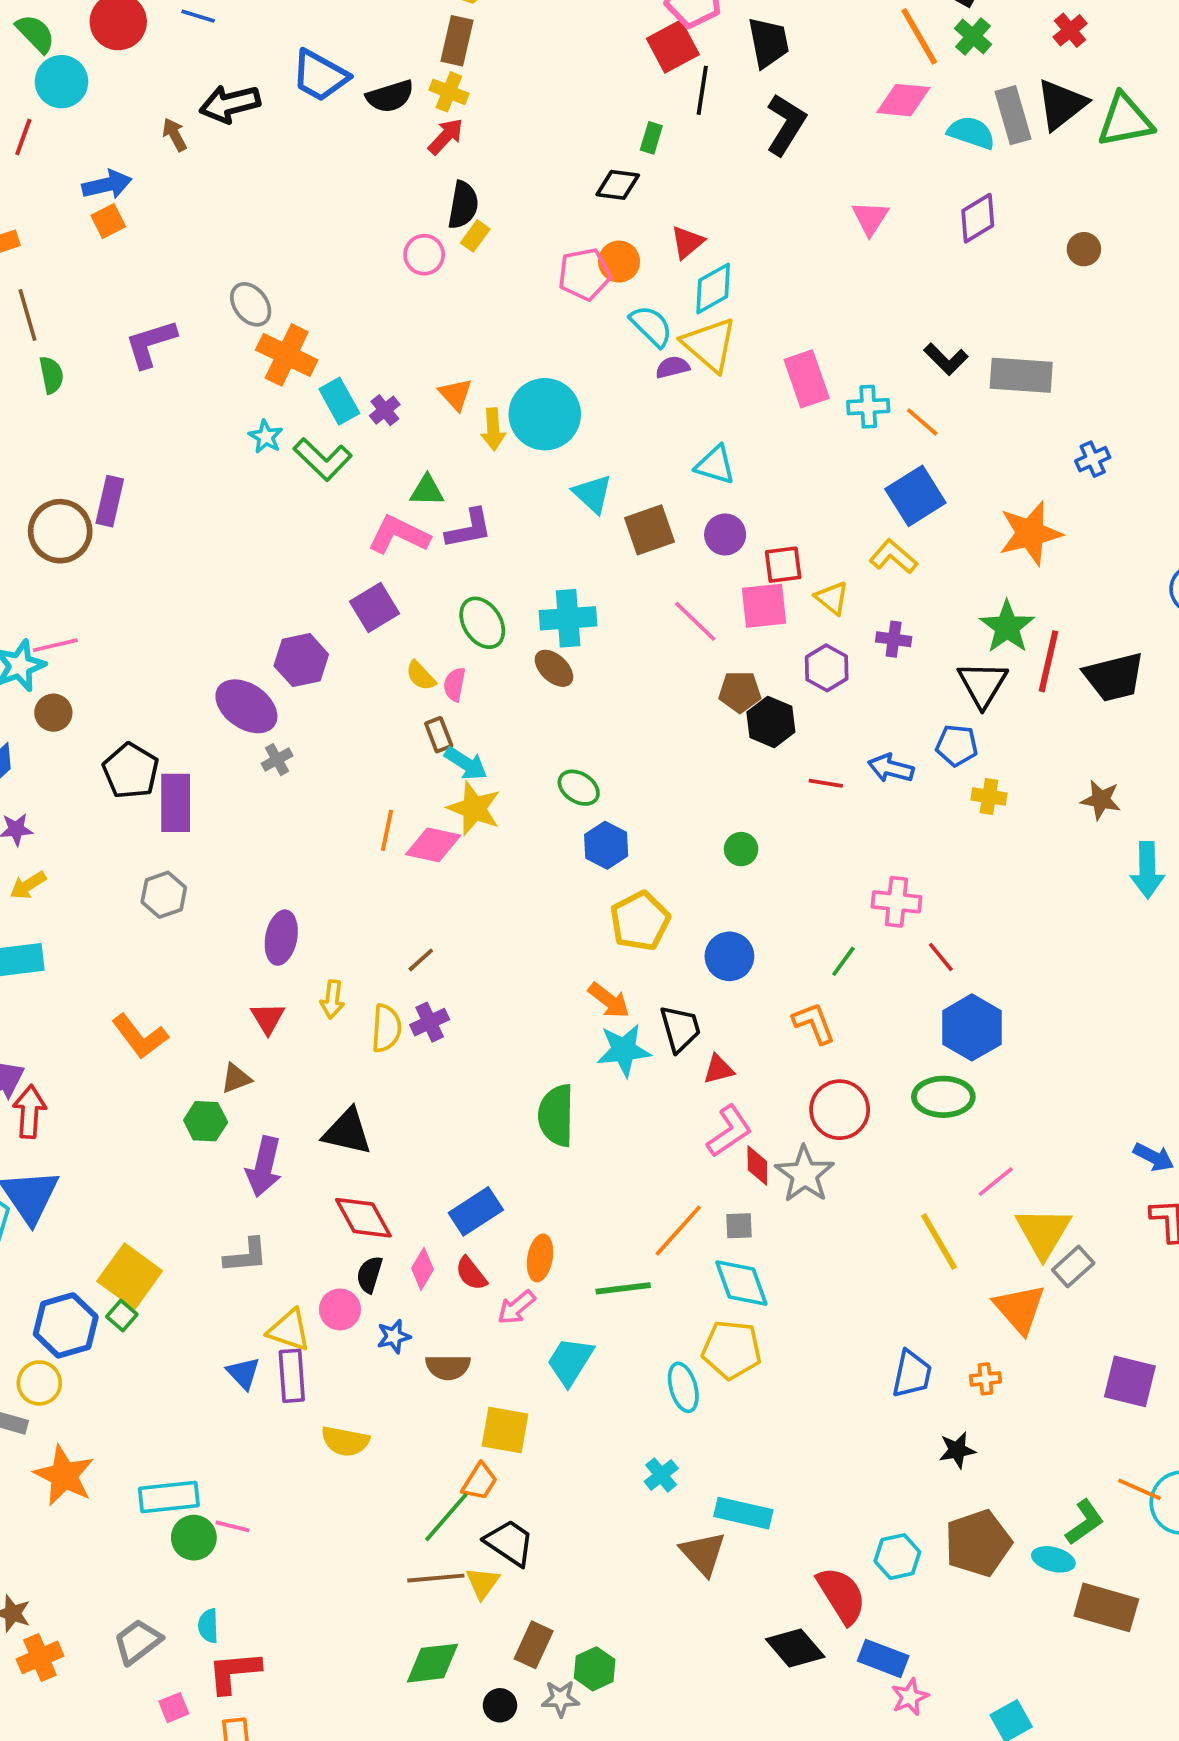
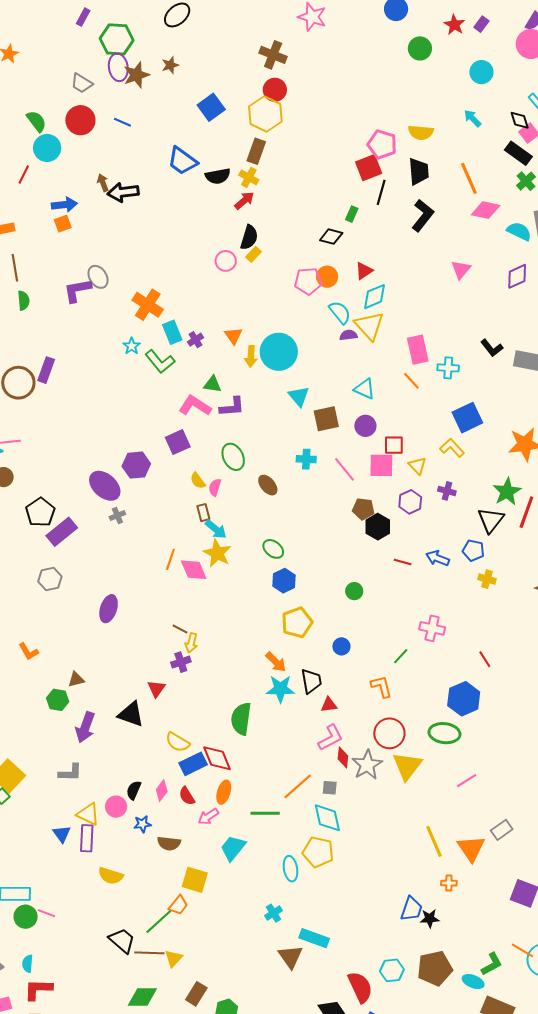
orange line: (919, 36) -> (469, 178), moved
black arrow: (230, 104) -> (123, 192), moved
gray ellipse: (251, 304) -> (98, 277), moved
orange line: (922, 422) -> (411, 381), moved
cyan cross: (568, 618) -> (306, 459), moved, size x0.7
purple rectangle: (176, 803) -> (62, 532), turned 44
pink diamond: (433, 845) -> (194, 570), turned 48
blue circle: (729, 956) -> (341, 646), size x0.7
red line: (941, 957) -> (485, 659), moved
brown line: (421, 960) -> (180, 629), turned 63
yellow arrow: (332, 999) -> (191, 643), moved
red triangle: (268, 1018) -> (156, 689), moved
yellow semicircle: (386, 1028) -> (178, 742), moved, turned 110
orange L-shape: (140, 1036) -> (29, 652), size x0.7
red diamond: (363, 1218) -> (217, 758), moved
yellow triangle: (1043, 1232) -> (407, 766), moved
yellow line: (939, 1241) -> (434, 841), moved
blue trapezoid: (912, 1374) -> (411, 909), moved
black trapezoid: (509, 1543) -> (122, 940), moved

